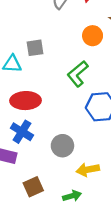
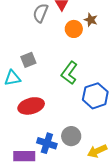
orange circle: (93, 36) -> (74, 29), moved
blue cross: (22, 132) -> (47, 143), moved

